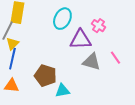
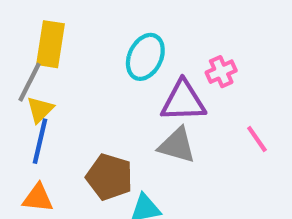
pink cross: (98, 26) -> (221, 72), turned 32
gray triangle: (91, 62) -> (177, 145), moved

